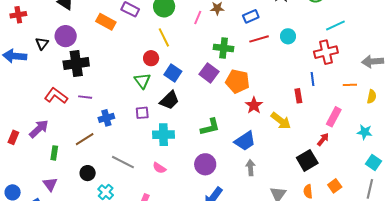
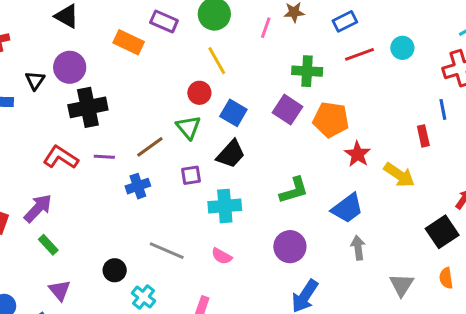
brown line: (85, 139) -> (150, 147), moved
green rectangle: (54, 153) -> (48, 245), moved, turned -48

